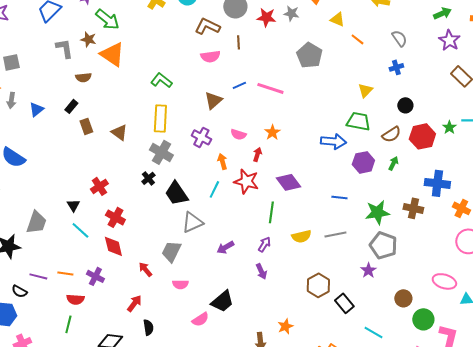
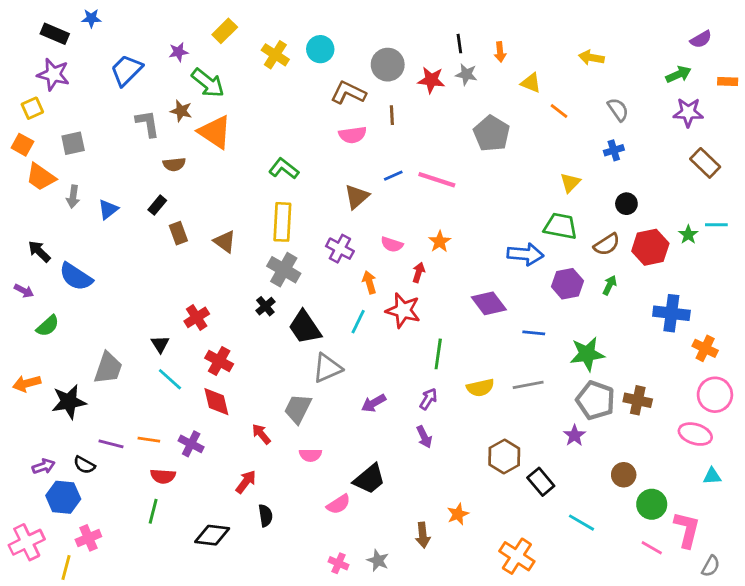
purple star: (449, 40) -> (688, 112), turned -30
purple diamond: (288, 182) -> (489, 303), moved
brown cross: (413, 208) -> (638, 400), moved
pink ellipse: (444, 281) -> (695, 434), moved

